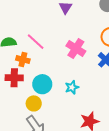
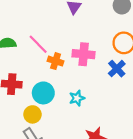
pink cross: (76, 49) -> (84, 54), turned -30
orange cross: (23, 60) -> (56, 61), moved

